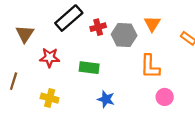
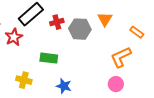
red star: (50, 58) -> (14, 37), moved, turned -30
orange L-shape: (150, 67) -> (121, 57), moved, turned 65
yellow cross: (50, 98) -> (24, 80), moved

